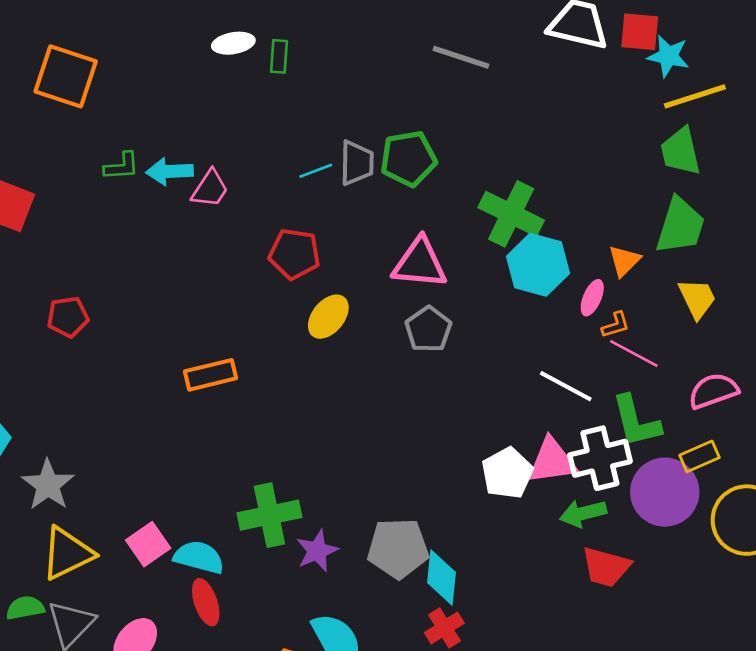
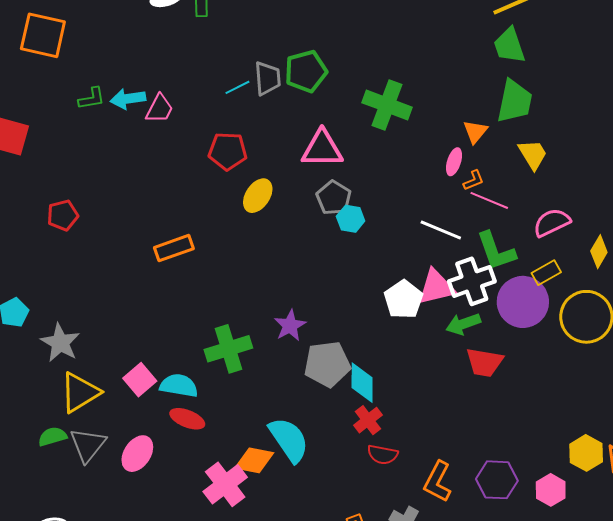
cyan hexagon: (538, 265) -> (351, 219), moved, size x0.6
purple star: (317, 551) -> (290, 326), moved
red ellipse: (206, 602) -> (187, 419), turned -44

